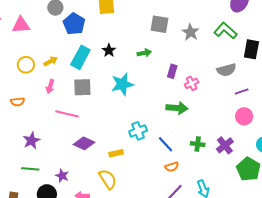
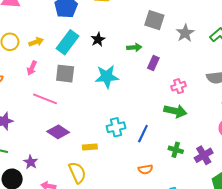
purple rectangle: (172, 71) -> (153, 63), moved
green arrow: (177, 108) -> (175, 111), moved
blue line: (165, 144) -> (143, 134), moved, turned 60

